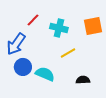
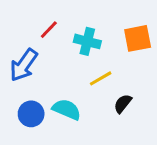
blue circle: (23, 67) -> (31, 114), moved
black semicircle: (83, 80) -> (123, 104), moved, turned -48

